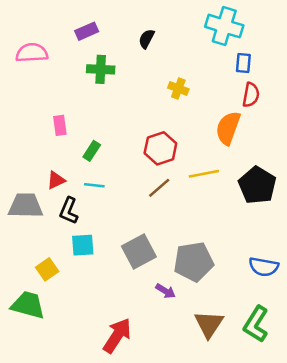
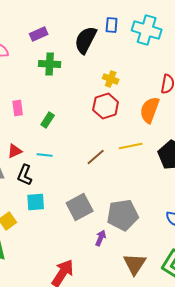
black semicircle: (146, 39) -> (86, 40), size x1.8
blue rectangle: (243, 63) -> (112, 25), moved
red hexagon: (160, 148) -> (106, 106), moved
green rectangle: (92, 151) -> (48, 120), moved
purple arrow: (166, 291) -> (101, 238), turned -98

